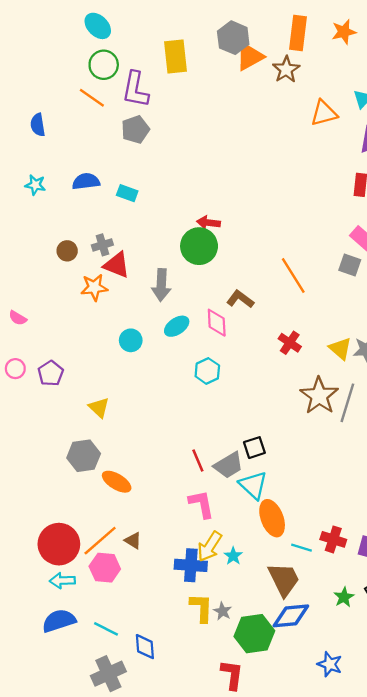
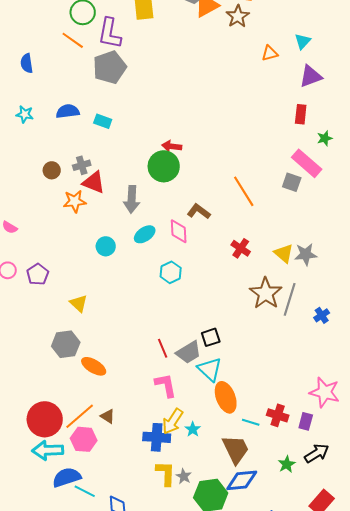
orange triangle: (324, 113) -> (270, 53), size x0.7
gray pentagon: (135, 130) -> (110, 67), size x1.4
cyan arrow: (62, 581) -> (48, 450), size x1.4
blue semicircle: (59, 621) -> (67, 477), moved

